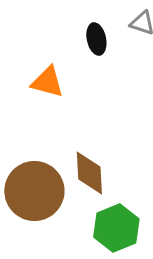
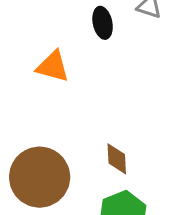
brown diamond: (89, 173) -> (117, 159), moved, size x0.7

